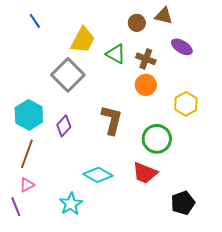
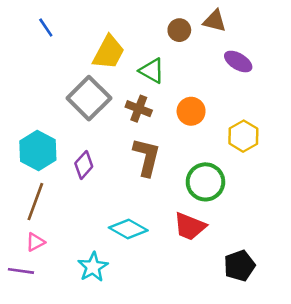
brown cross: (146, 59) -> (139, 109), moved
purple line: (16, 207) -> (21, 271), turned -60

